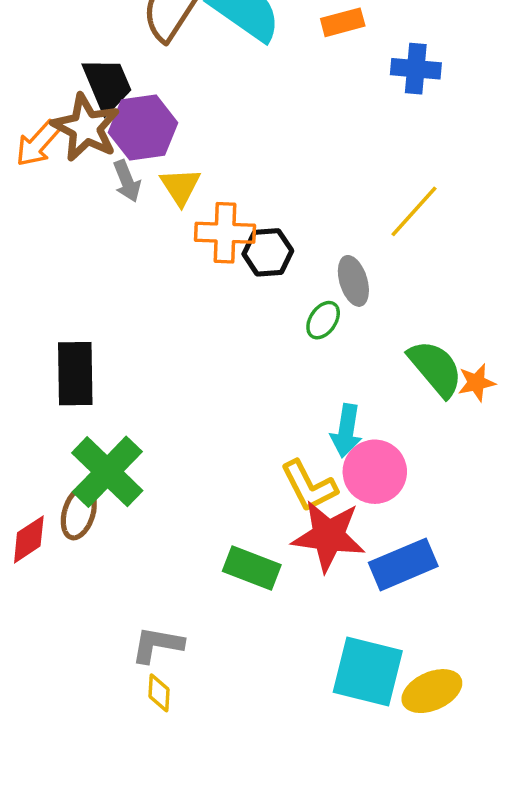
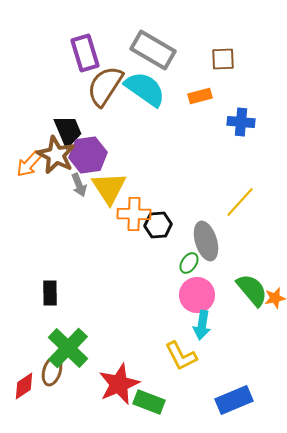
yellow triangle: (180, 186) -> (109, 188), size x1.5
gray ellipse: (353, 281) -> (206, 241), size x1.4
black rectangle: (75, 374) -> (50, 293), size x0.7
pink circle: (375, 472) -> (197, 295), moved
red star: (328, 536) -> (119, 384), moved, turned -30

